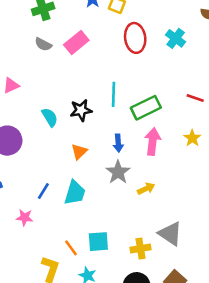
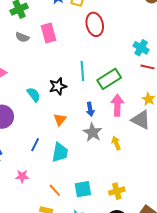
cyan cross: (176, 38) -> (141, 48), moved
pink rectangle: (76, 43) -> (48, 33), turned -60
yellow arrow: (146, 189) -> (116, 143), turned -80
blue line: (43, 191) -> (35, 145), moved
gray triangle: (170, 234) -> (141, 120), moved
orange line: (71, 248) -> (55, 190), moved

